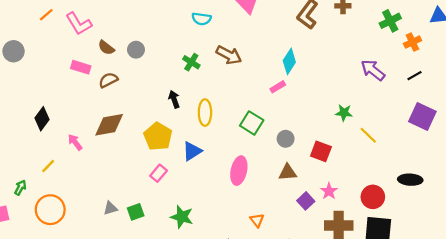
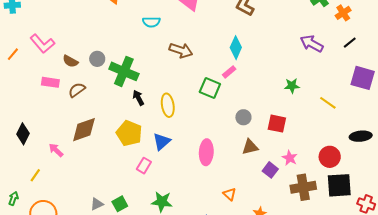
orange line: (46, 15) -> (13, 54), moved
green cross: (191, 62) -> (124, 71), moved, size x1.8
green square: (252, 123) -> (210, 88), moved
yellow line: (368, 135) -> (328, 103), moved
pink rectangle: (159, 173) -> (144, 166), moved

